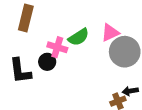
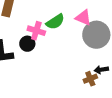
pink triangle: (110, 33) -> (83, 18), turned 48

